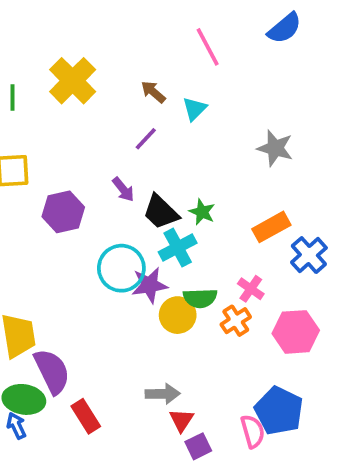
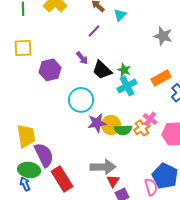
cyan cross: (178, 248) -> (127, 86), moved
purple star: (150, 285) -> (97, 123), moved
pink cross: (251, 289) -> (150, 119), moved
green semicircle: (200, 298) -> (123, 130), moved
gray arrow: (163, 394) -> (103, 167), size x1.4
red rectangle: (86, 416) -> (62, 179), size x1.4

